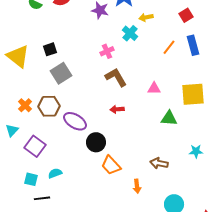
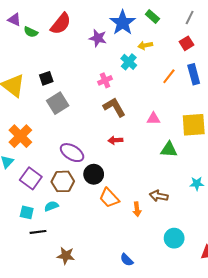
orange cross: (25, 105) -> (20, 136), size x1.6
brown hexagon: (49, 106) -> (63, 181), moved
orange arrow: (137, 186) -> (137, 209), moved

